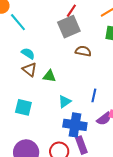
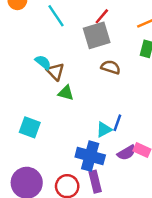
cyan line: (18, 22) -> (56, 16), moved
brown triangle: (30, 70) -> (55, 72), moved
cyan triangle: (65, 102) -> (104, 130), moved

